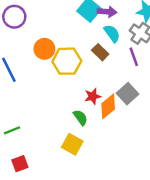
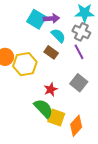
orange diamond: (108, 106) -> (76, 126), moved
green semicircle: (80, 117) -> (43, 108), size x1.5
yellow square: (72, 144) -> (56, 118), moved

